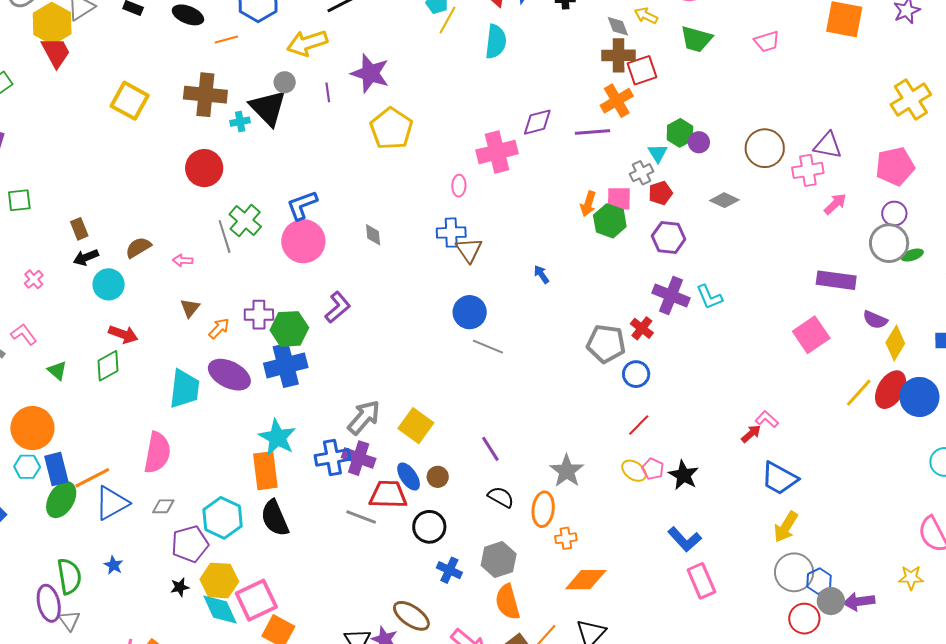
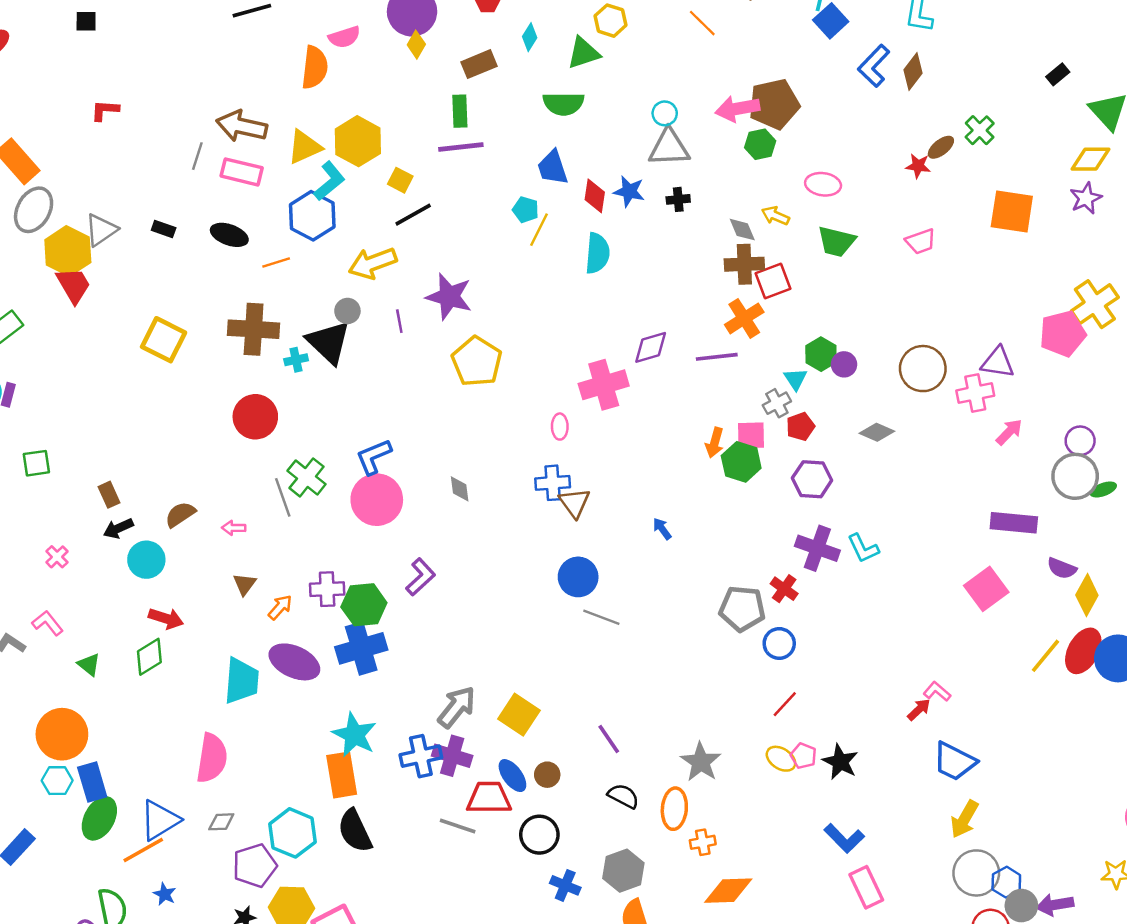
pink pentagon: (895, 166) -> (1063, 334), moved
orange line: (92, 478) -> (143, 850), moved

